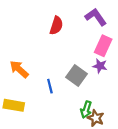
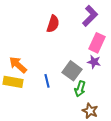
purple L-shape: (96, 17) -> (90, 16), turned 80
yellow rectangle: (14, 105) -> (13, 82), moved
green arrow: (86, 110) -> (80, 89), moved

